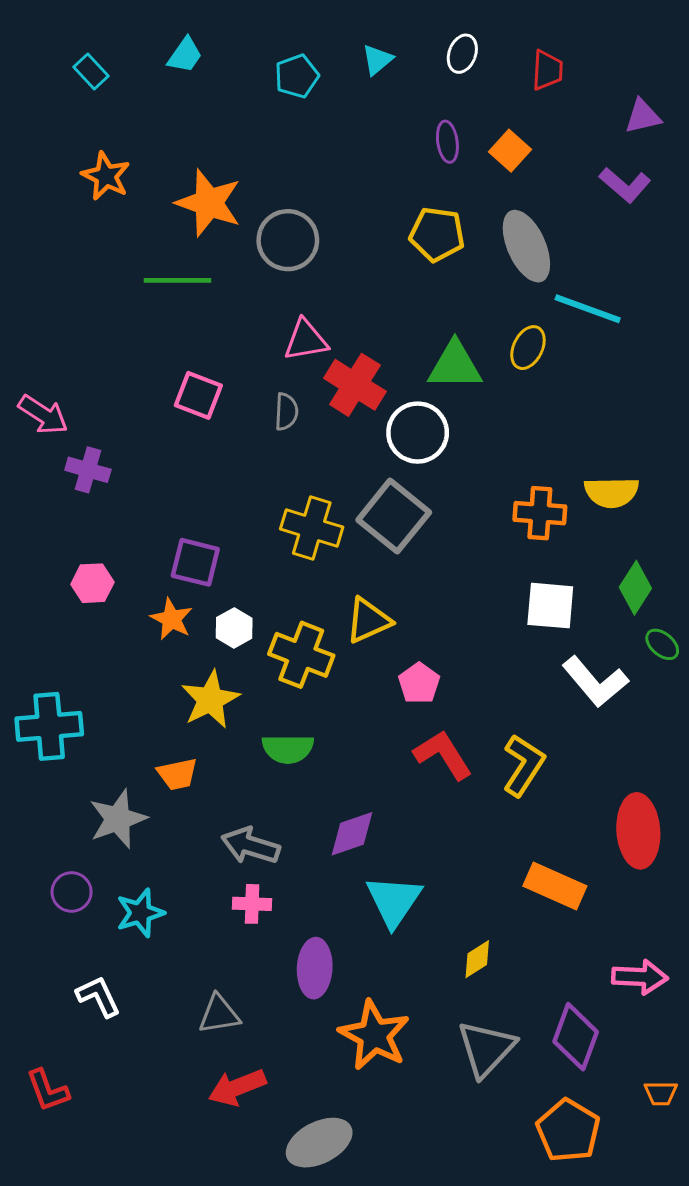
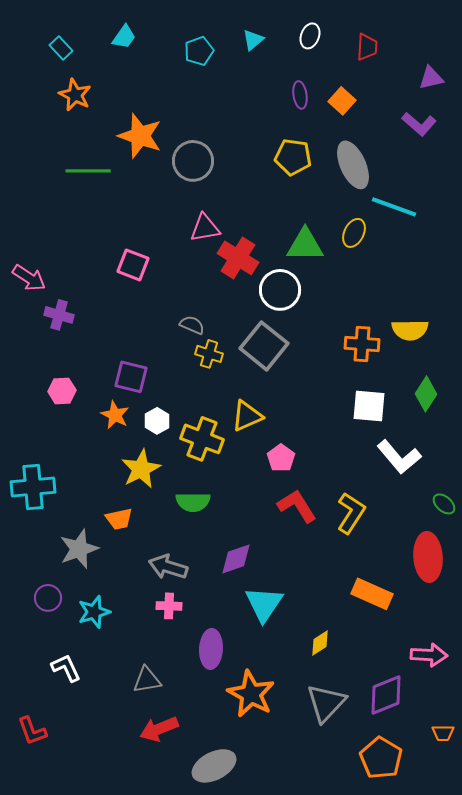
orange star: (106, 176) -> (75, 95), moved
green line: (177, 280) -> (88, 171), moved
gray semicircle: (286, 412) -> (192, 325), moved, turned -70
yellow cross: (312, 528) -> (209, 354), size x0.7
green ellipse: (662, 644) -> (444, 504), moved
purple diamond: (576, 1037) -> (386, 695), turned 48

